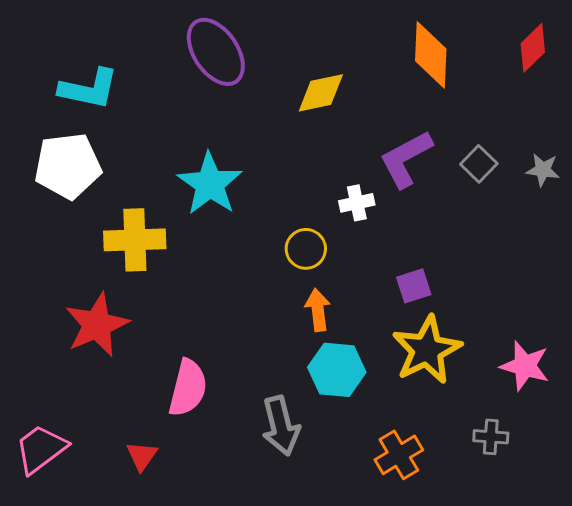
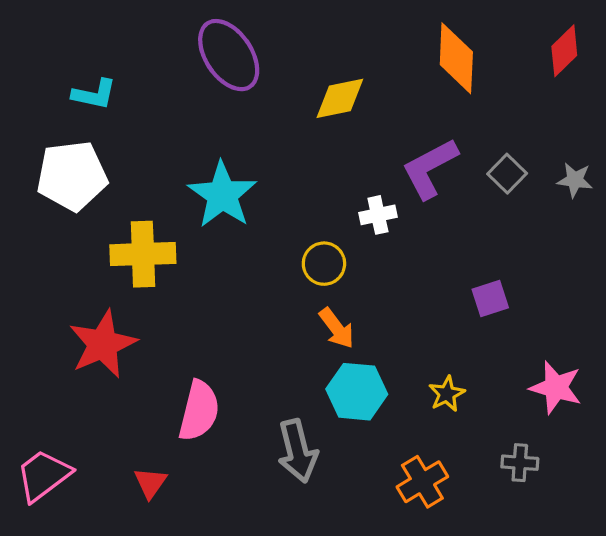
cyan L-shape: (89, 89) -> (94, 94), size x0.7
purple square: (414, 286) -> (490, 299), moved
orange arrow: (318, 310) -> (337, 328), turned 150
yellow star: (427, 350) -> (447, 394), moved, size x0.5

